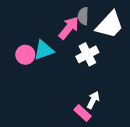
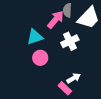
pink circle: (25, 55) -> (40, 58), moved
white arrow: (93, 100) -> (74, 78), turned 32

